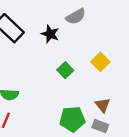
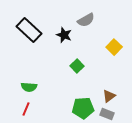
yellow square: (100, 62) -> (114, 47), moved
brown triangle: (103, 105) -> (109, 96), turned 32

